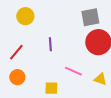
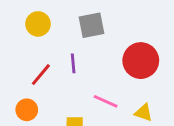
gray square: (90, 17) -> (91, 25), moved
red line: (16, 52) -> (41, 75), moved

